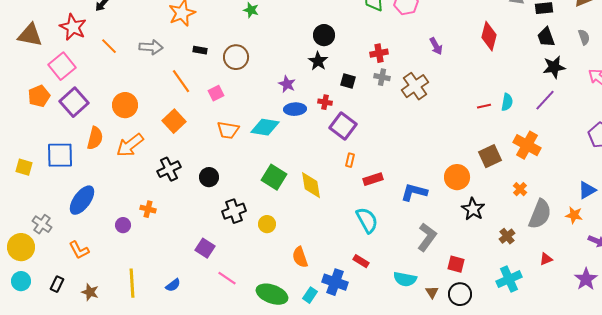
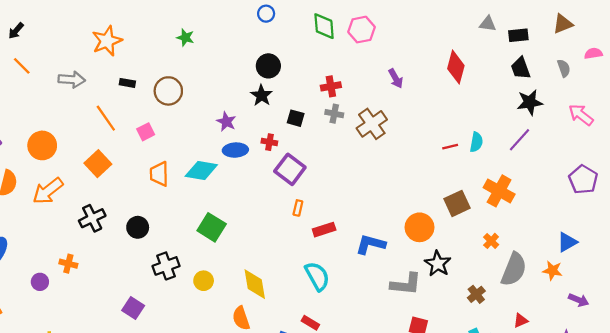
orange line: (109, 46) -> (22, 66), moved
orange trapezoid: (228, 130) -> (159, 174), turned 80
yellow diamond: (311, 185) -> (255, 284), moved
gray L-shape: (427, 237) -> (406, 284), moved, turned 60

